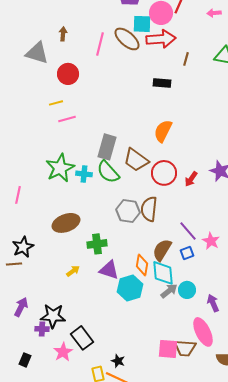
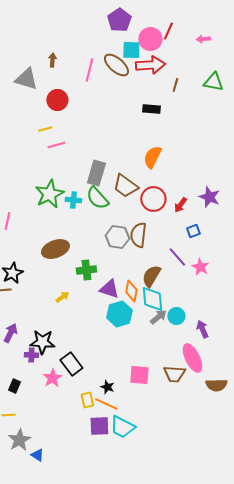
blue square: (187, 253) -> (193, 231), moved
purple triangle: (109, 270) -> (109, 289), moved
pink square: (168, 349) -> (139, 375), moved

